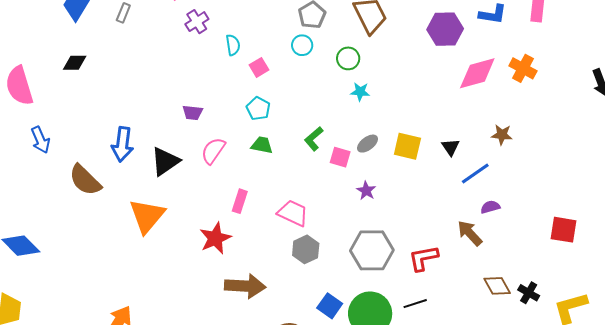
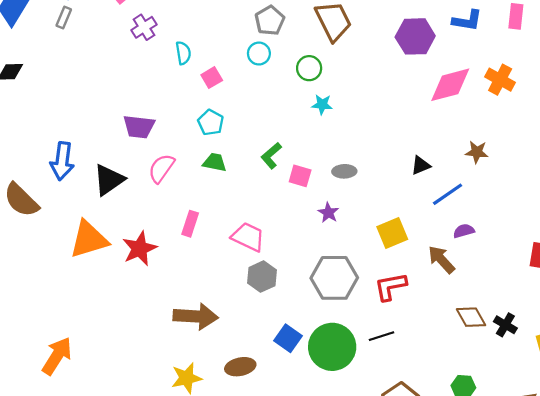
purple trapezoid: (193, 113) -> (139, 127), size x1.4
gray ellipse: (368, 144) -> (344, 171), moved, turned 35
yellow square: (407, 146) -> (392, 233), moved, turned -36
black triangle: (451, 147) -> (421, 165), turned 42
orange triangle: (147, 216) -> (89, 239), turned 33
red star: (215, 238) -> (140, 249), moved

